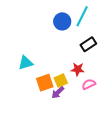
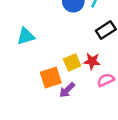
cyan triangle: (26, 63) -> (26, 36), moved
yellow square: (61, 80) -> (72, 62), moved

